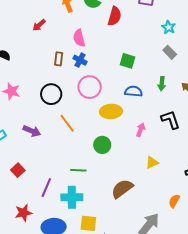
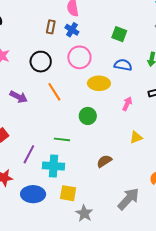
brown semicircle: (122, 189) -> (104, 161), size x0.7

